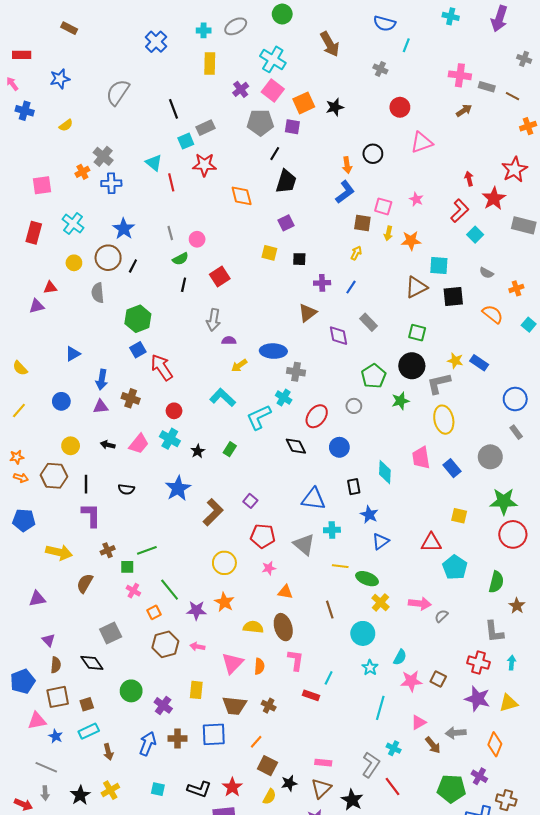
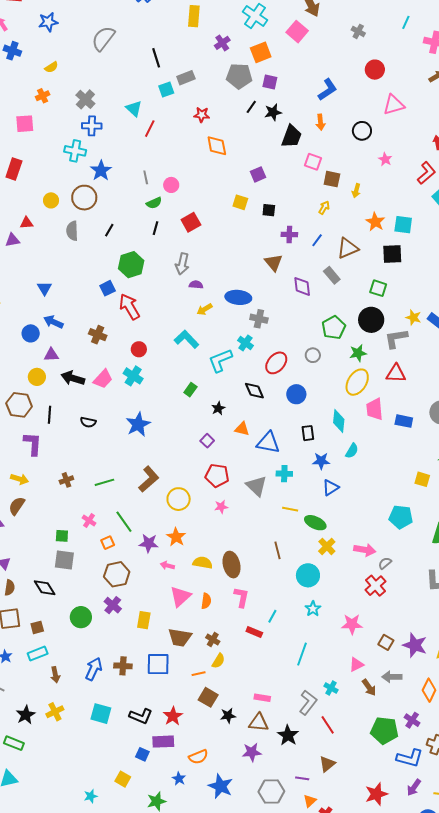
cyan line: (406, 45) -> (406, 22), moved
pink square: (273, 91) -> (297, 32), moved
orange square: (304, 103) -> (261, 52), moved
black star: (335, 107) -> (273, 112), moved
black circle: (373, 154) -> (362, 131), moved
red star: (204, 165) -> (202, 115), moved, size x0.7
orange cross: (82, 172) -> (43, 96), moved
red line: (171, 182) -> (150, 129), turned 36
black trapezoid: (286, 182) -> (292, 136), moved
blue L-shape: (345, 192) -> (328, 90), moved
pink square: (383, 206) -> (313, 162), moved
cyan cross: (73, 224) -> (75, 151), moved, turned -30
orange star: (411, 241) -> (375, 222), moved, turned 30
black line: (133, 266) -> (109, 230), moved
brown triangle: (416, 287) -> (348, 248), moved
black square: (453, 297) -> (392, 254), moved
brown triangle: (308, 313) -> (274, 263), turned -36
green hexagon: (138, 319) -> (131, 265), moved
blue triangle: (73, 354) -> (44, 288), turned -35
blue arrow: (102, 380) -> (53, 322), moved, turned 102
purple triangle: (101, 407) -> (51, 355), moved
yellow ellipse: (444, 420) -> (357, 382), moved, turned 40
black arrow: (108, 445) -> (73, 378), size x1.6
black star: (198, 451) -> (218, 408), moved
blue rectangle: (452, 468) -> (404, 421), turned -42
brown L-shape: (213, 512) -> (149, 479), moved
purple L-shape: (91, 515) -> (33, 444), moved
blue star: (369, 515) -> (321, 461), turned -30
yellow square: (459, 516) -> (422, 479), moved
red triangle: (431, 543) -> (396, 373), moved
yellow arrow: (59, 552) -> (19, 479), size x0.7
green square: (127, 567) -> (62, 536), moved
cyan pentagon: (455, 567) -> (401, 517), turned -30
brown semicircle: (85, 583) -> (17, 506), moved
orange triangle: (285, 592) -> (242, 429), moved
gray square: (111, 633) -> (64, 560), turned 30
pink arrow: (197, 647) -> (167, 565), moved
cyan semicircle: (400, 657) -> (352, 451), moved
red cross: (479, 663) -> (375, 586), moved, turned 30
brown square: (438, 679) -> (386, 642), moved
purple cross: (163, 705) -> (113, 605), moved
cyan line: (380, 708) -> (302, 654), moved
orange line: (256, 742) -> (199, 674), turned 32
brown triangle: (321, 788) -> (259, 723), turned 45
cyan square: (158, 789) -> (101, 714), size x1.5
yellow semicircle: (269, 797) -> (218, 661), moved

